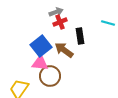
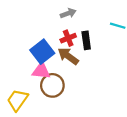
gray arrow: (56, 12) -> (68, 13), moved
red cross: (60, 22) -> (68, 38), moved

